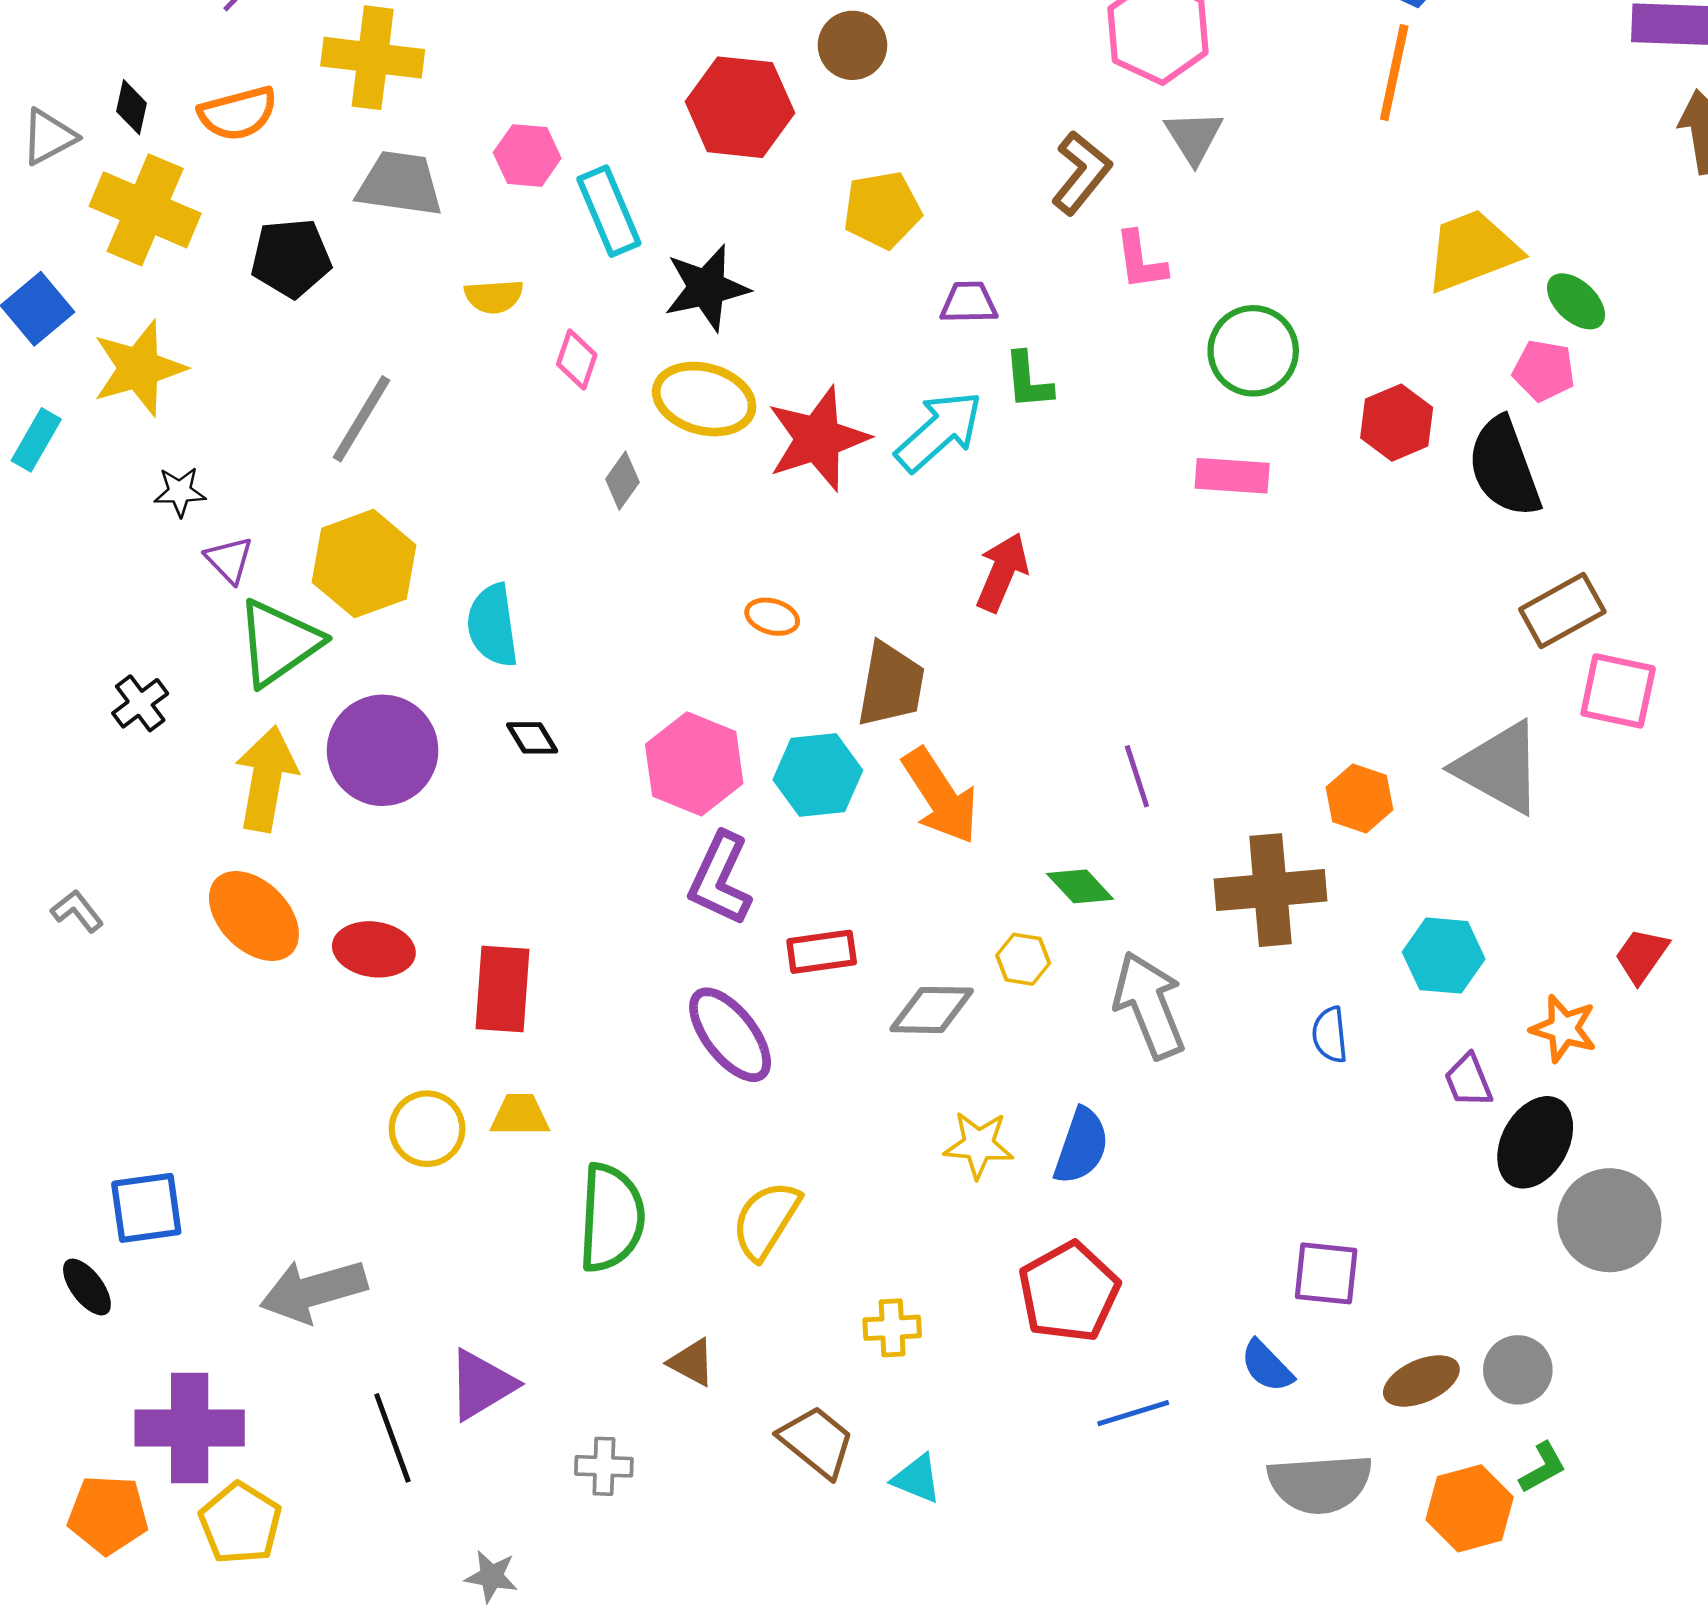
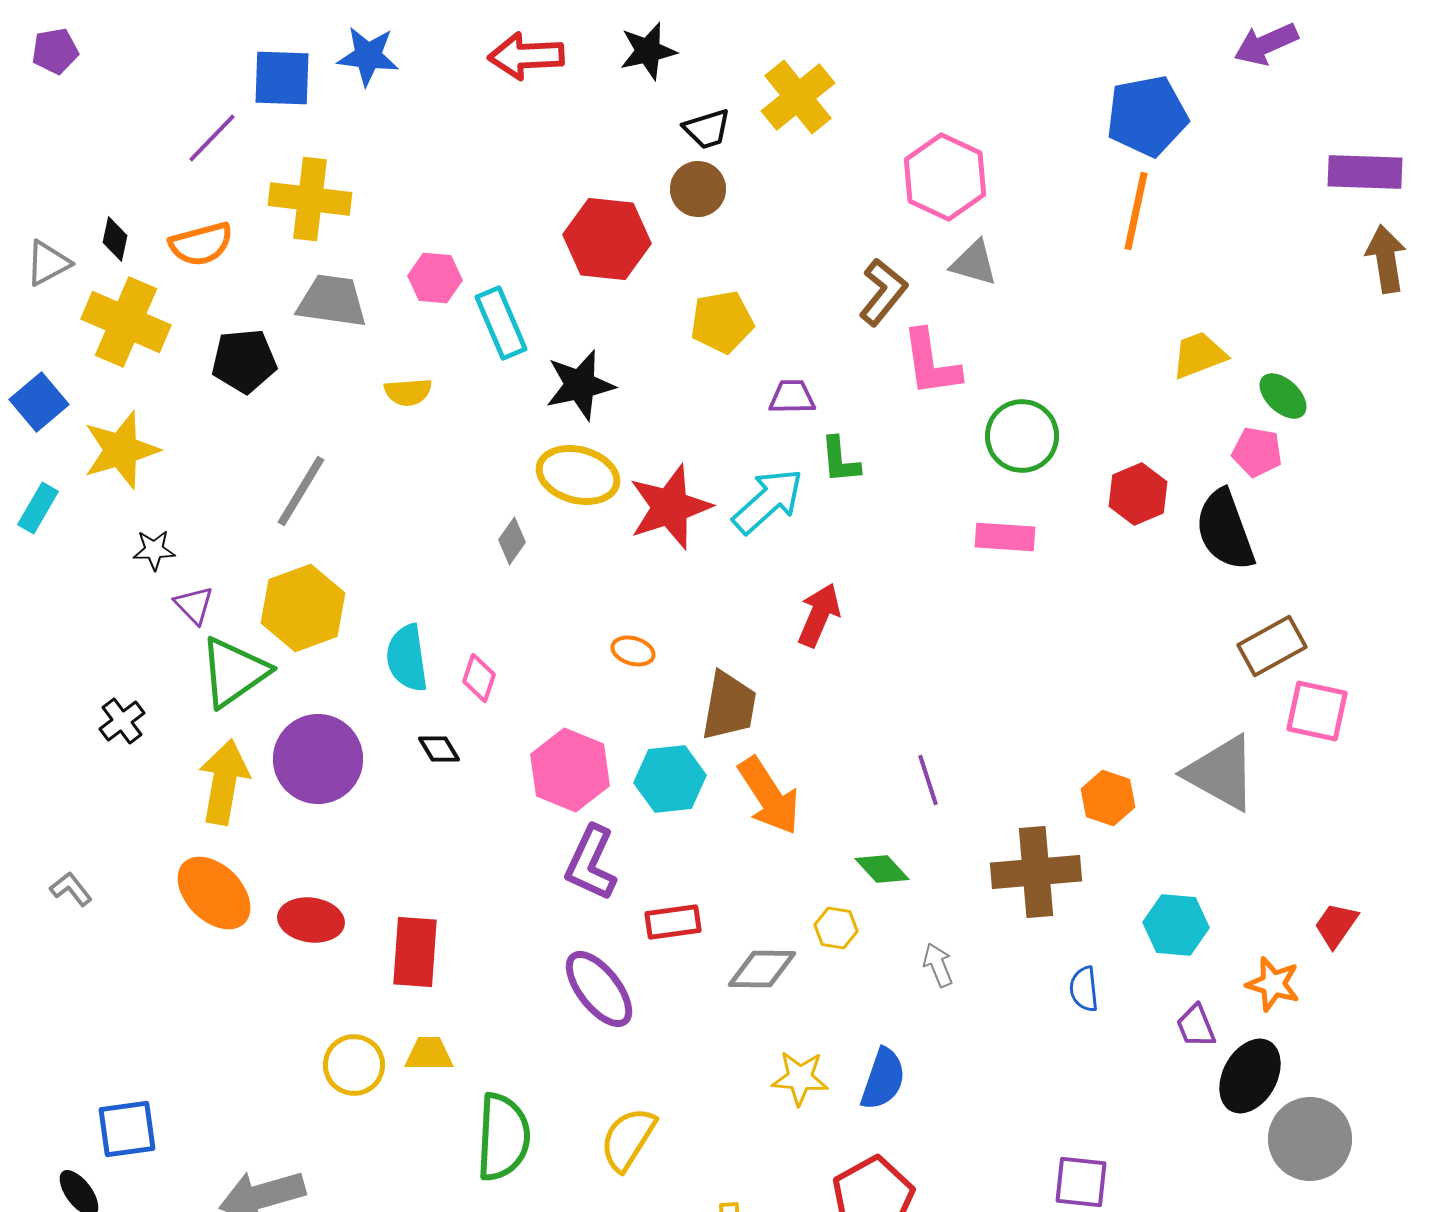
gray triangle: (1194, 137) -> (974, 263), turned -42
yellow trapezoid: (1472, 251) -> (1199, 355), size x0.7
pink L-shape: (1141, 261) -> (931, 363), size x1.4
pink diamond: (577, 359) -> (479, 678), moved
gray arrow: (1149, 1005) -> (938, 965), size x0.5

